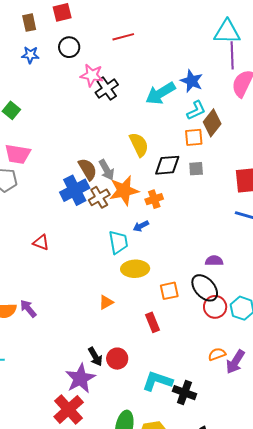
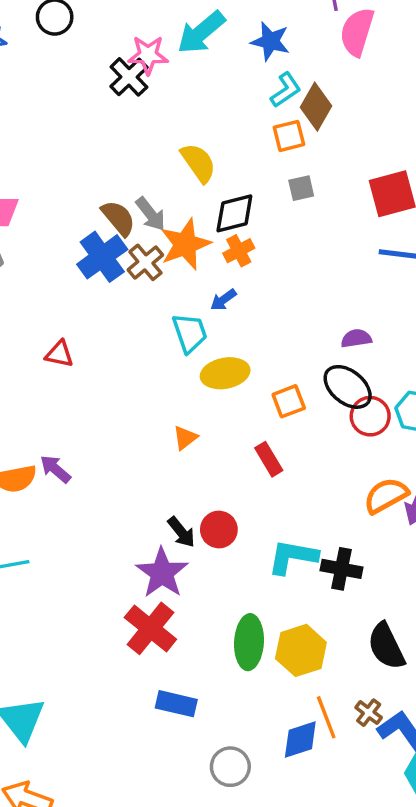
pink star: (92, 75) -> (148, 55), moved
cyan arrow: (160, 93) -> (201, 32), moved
black diamond: (167, 165) -> (234, 213), moved
orange semicircle: (217, 354) -> (386, 496), size x1.5

